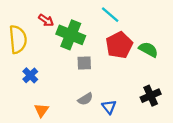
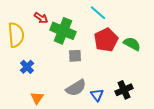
black cross: (151, 96) -> (124, 90), moved
gray semicircle: (85, 99) -> (76, 88), size x1.5

